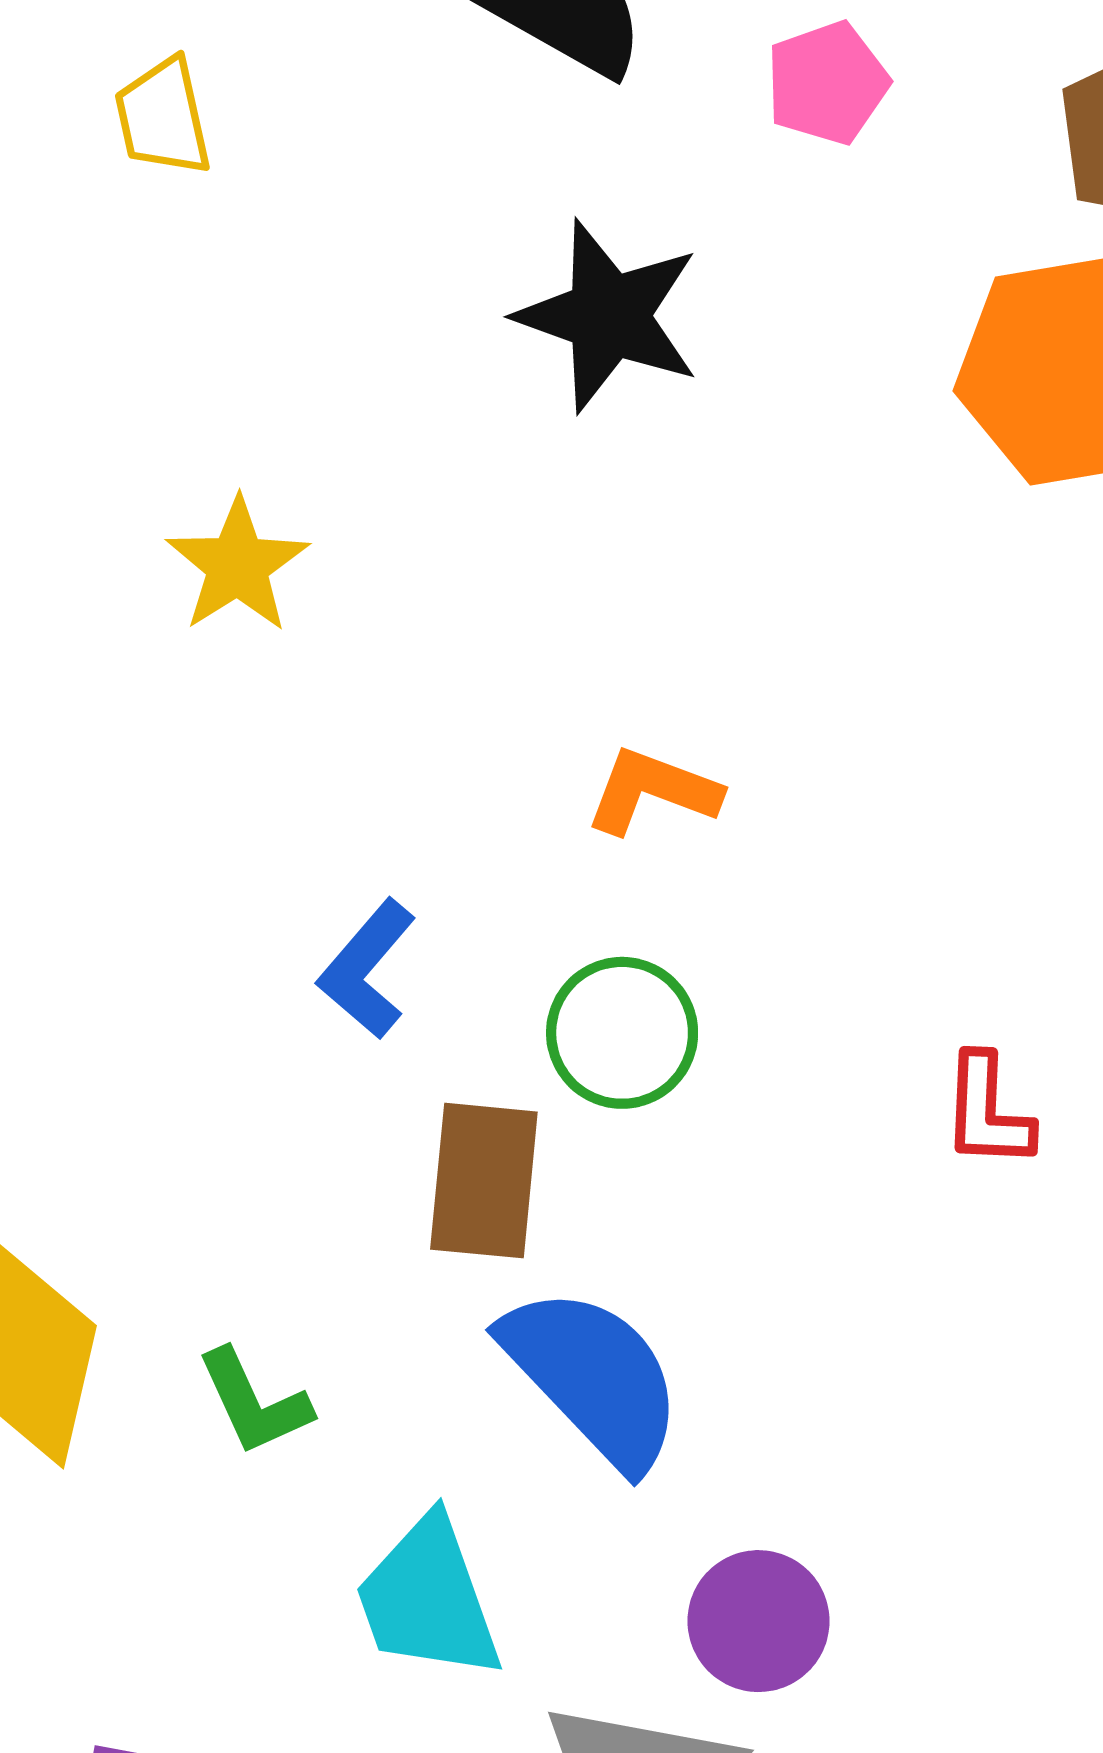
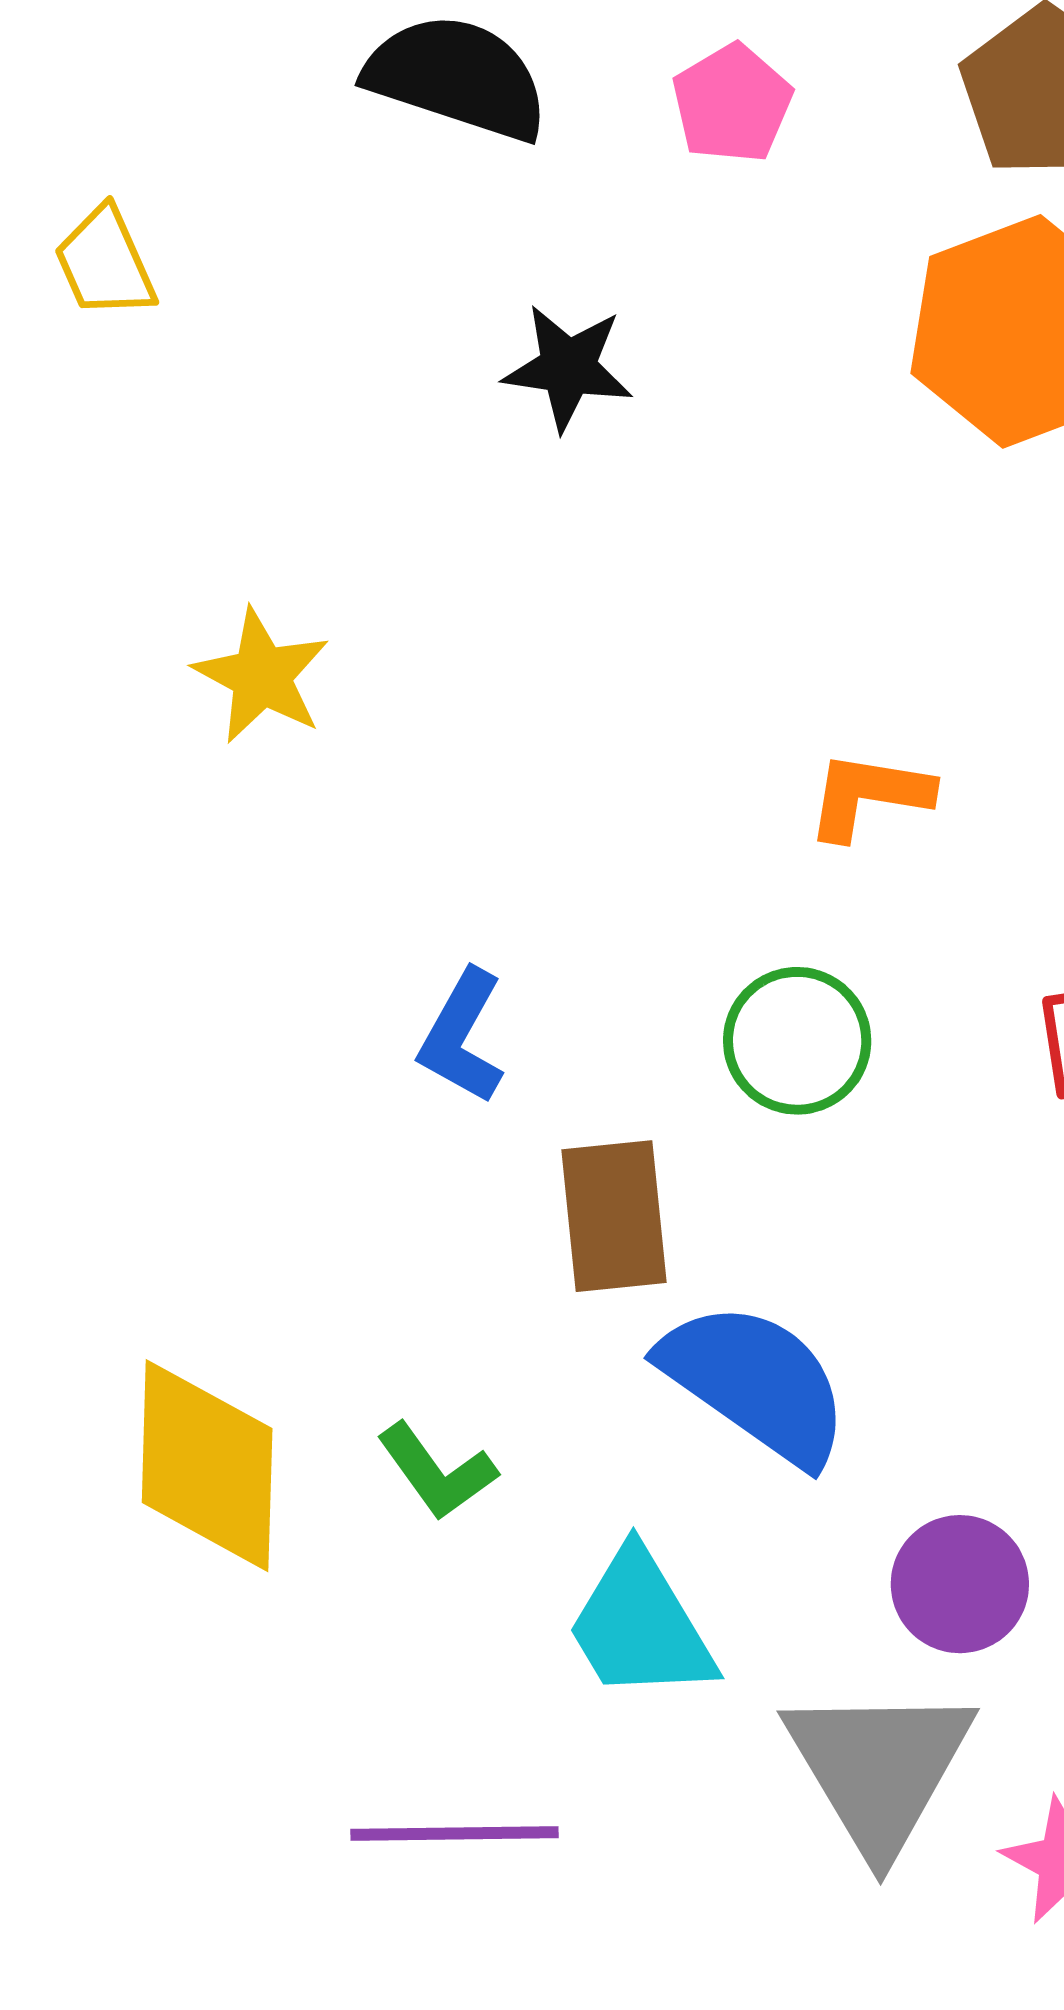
black star: (608, 316) -> (568, 367), size x0.7
orange L-shape: (653, 791) -> (869, 795), moved
green circle: (622, 1033) -> (797, 1041), moved

